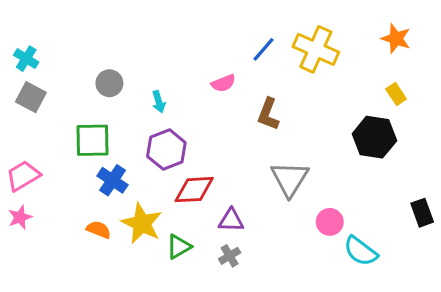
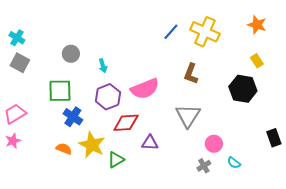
pink semicircle: (223, 83) -> (145, 89), moved, size x1.8
brown L-shape: (268, 114) -> (191, 74), moved
cyan semicircle: (361, 251) -> (234, 163), size x0.6
gray cross: (230, 256) -> (204, 166), moved

